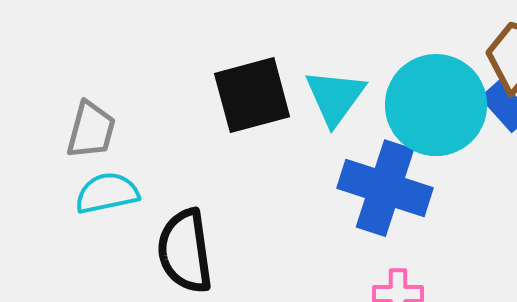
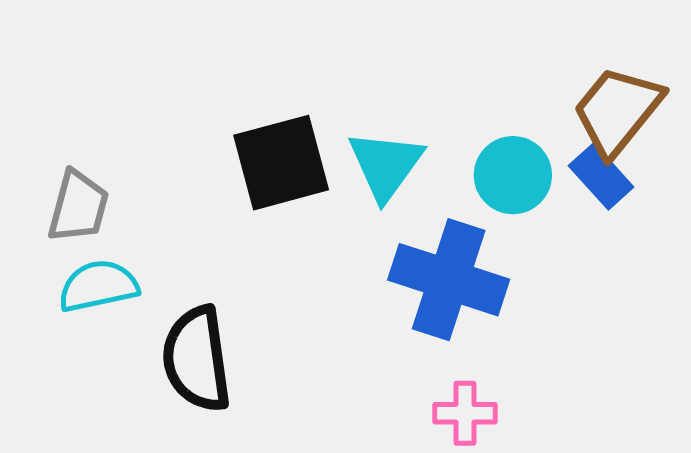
cyan circle: (436, 105) -> (513, 175), size x0.6

